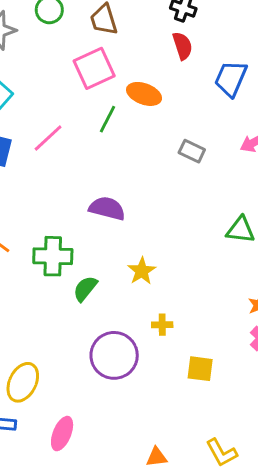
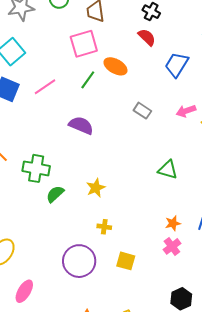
red semicircle: (182, 46) -> (147, 37), turned -36
purple semicircle: (107, 208) -> (81, 125), moved
purple circle: (114, 355) -> (79, 261), moved

